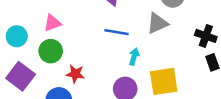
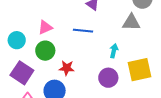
gray triangle: (157, 23) -> (131, 22), turned 30
blue line: (116, 32) -> (83, 31), moved

